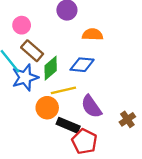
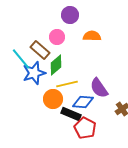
pink circle: (22, 25) -> (57, 37), moved
blue diamond: (82, 65) -> (83, 102), moved
purple semicircle: (91, 107) -> (99, 88), moved

